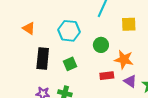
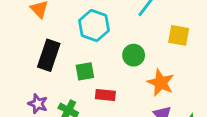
red rectangle: (107, 76) -> (105, 95), moved

